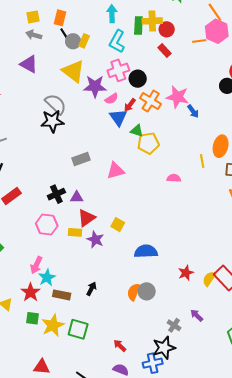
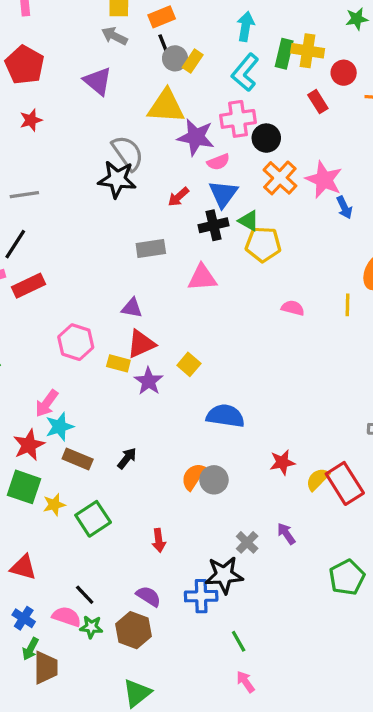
orange rectangle: (60, 18) -> (162, 17), turned 42
red circle: (167, 29) -> (344, 73), moved
yellow triangle: (73, 71) -> (166, 106), turned -45
red arrow: (130, 105) -> (178, 197), moved
yellow line: (202, 161) -> (348, 305), moved
black cross: (56, 194) -> (214, 225), moved
green square: (33, 318) -> (24, 487), size x1.5
yellow star: (53, 325) -> (54, 505), size x0.6
green square: (78, 329) -> (93, 519), turned 30
red arrow: (120, 346) -> (159, 540), moved, turned -152

